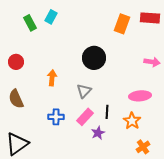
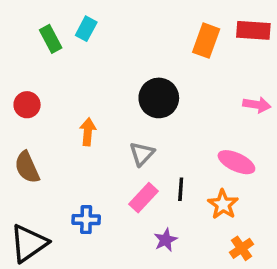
pink ellipse: (140, 96) -> (236, 162), turned 30
blue cross: (56, 117) -> (86, 220), moved
purple star: (98, 133) -> (166, 240), moved

